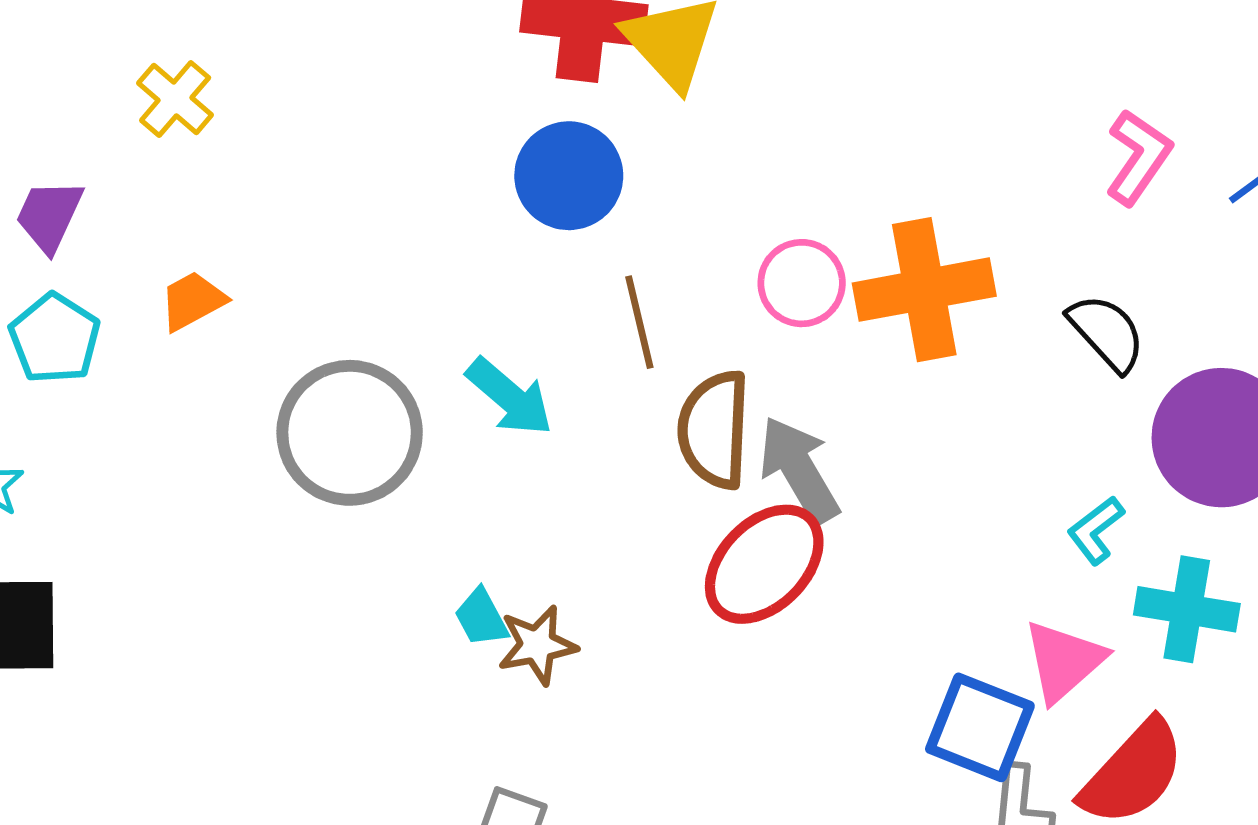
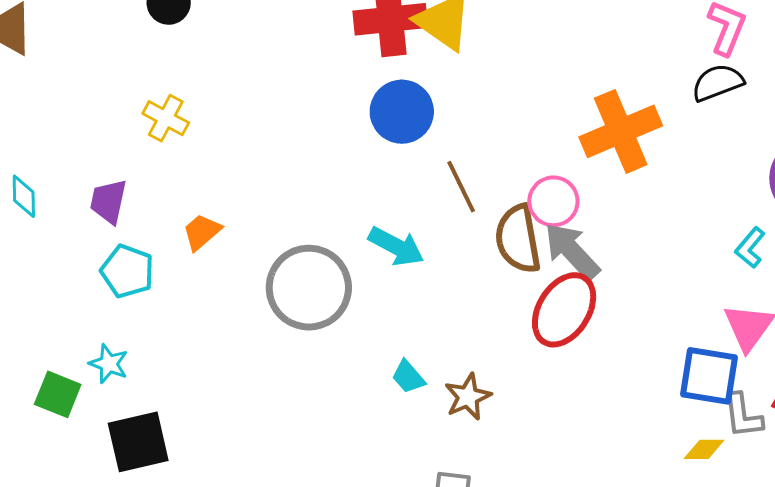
pink circle: (802, 283) -> (553, 201), moved
black semicircle: (1107, 333) -> (718, 83), moved, turned -56
brown star: (537, 645) -> (468, 397), moved

